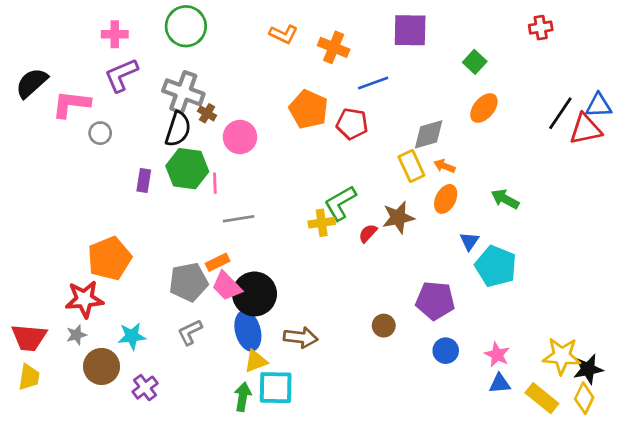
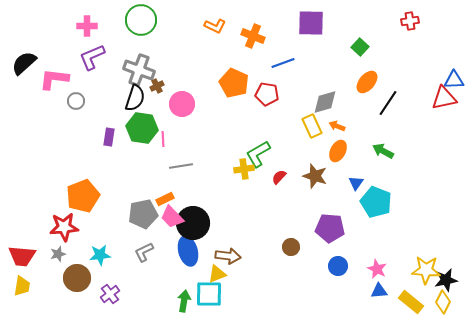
brown cross: (207, 113) -> (157, 86), turned 32
black line: (560, 113) -> (388, 103), moved
brown star: (398, 217) -> (315, 176), moved, turned 30
yellow triangle: (256, 361) -> (217, 274), moved

